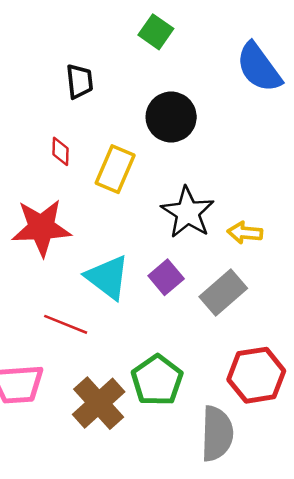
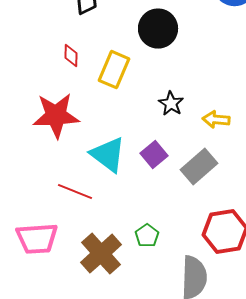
black star: (188, 212) -> (171, 104), size x0.6
green pentagon: (157, 380) -> (147, 236), size x0.6

